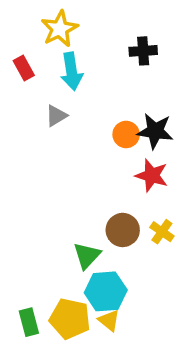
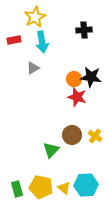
red rectangle: (24, 68) -> (14, 40), turned -72
red star: (152, 175) -> (77, 97), moved
cyan hexagon: (106, 291) -> (86, 185), moved

